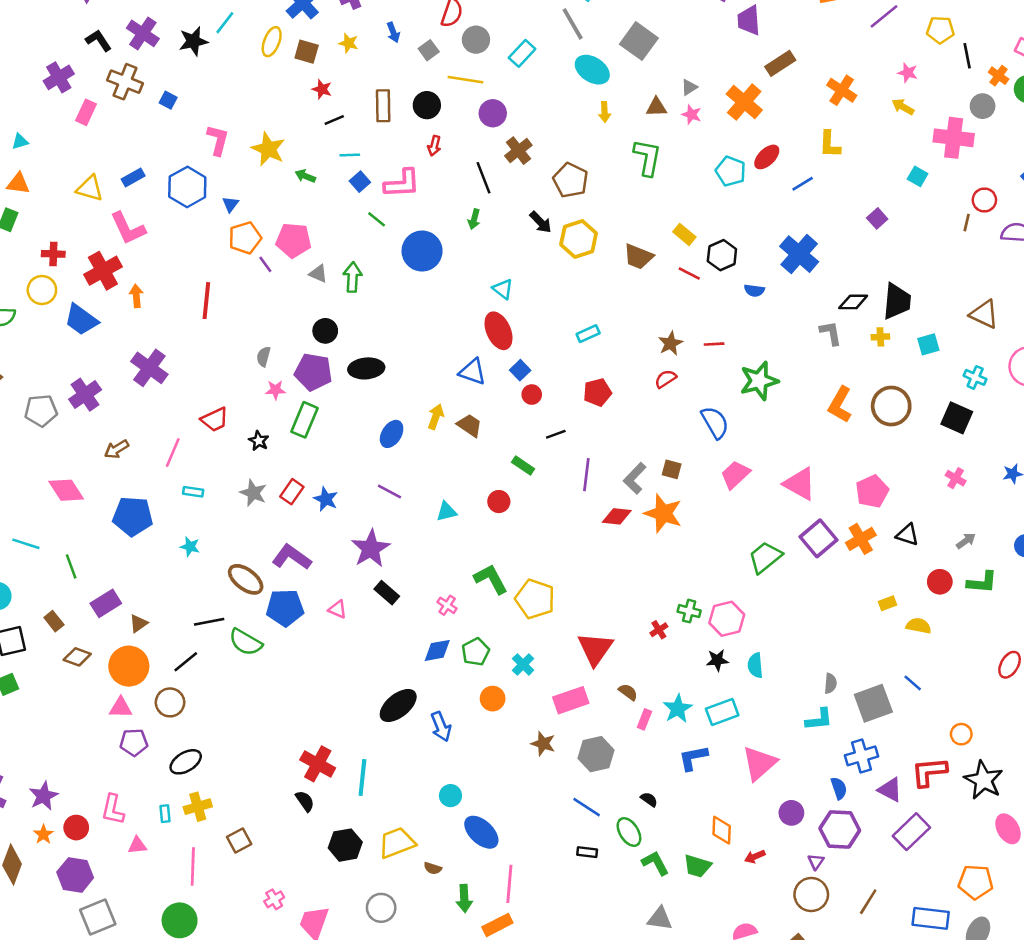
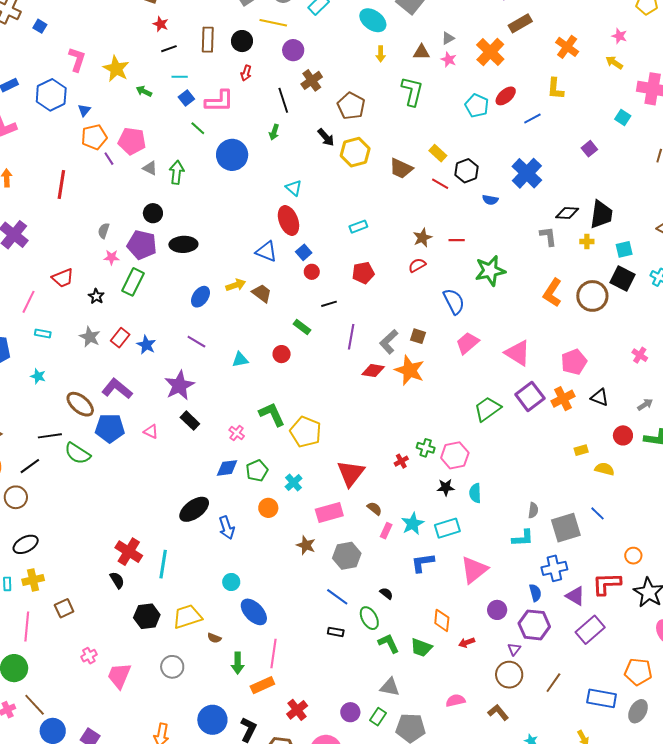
yellow arrow: (436, 417) -> (236, 285), turned 48
black square: (957, 418) -> (623, 278), moved

